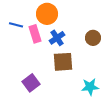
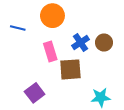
pink rectangle: (35, 34) -> (50, 51), moved
blue cross: (57, 38) -> (80, 43), moved

